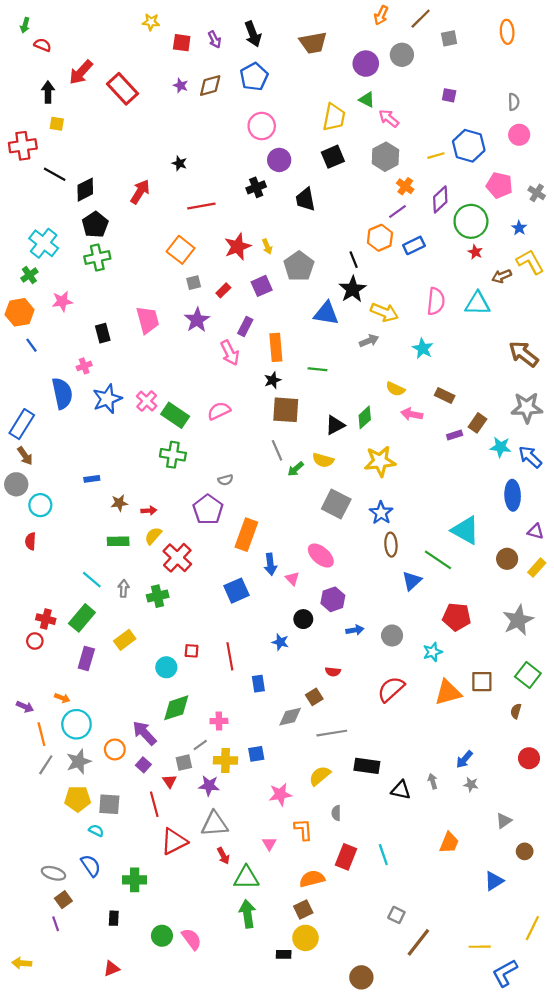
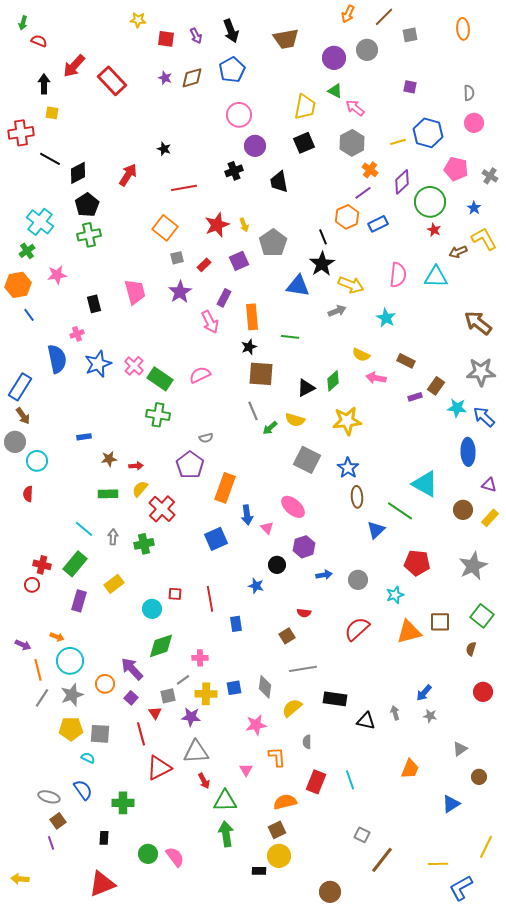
gray diamond: (290, 717) -> (265, 687), moved, turned -70
red triangle: (112, 969) -> (102, 884), size x1.8

